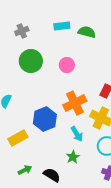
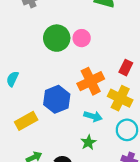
green circle: (31, 61) -> (57, 38), moved
cyan arrow: (77, 134) -> (93, 116), turned -42

